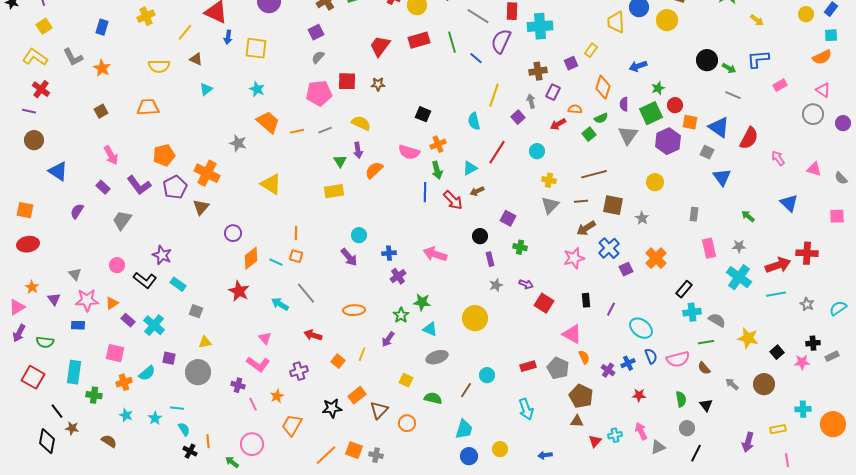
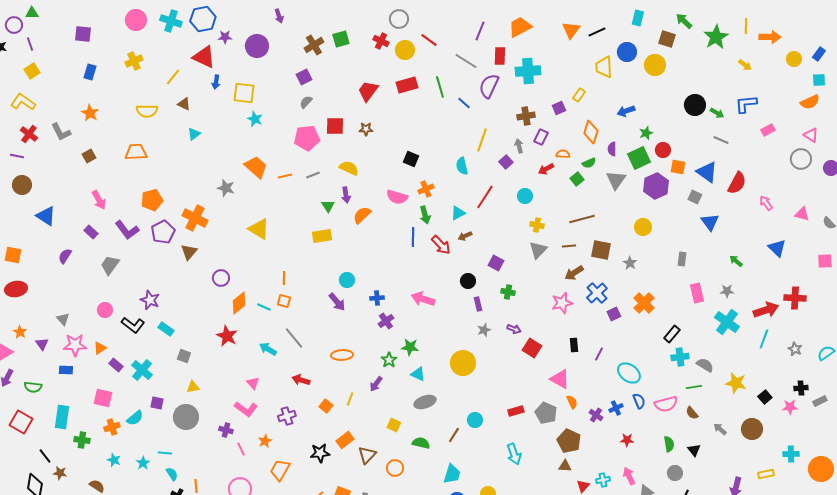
gray L-shape: (73, 57) -> (61, 132), moved
cyan star: (257, 89) -> (255, 119), moved
cyan line: (776, 294) -> (764, 339), turned -60

